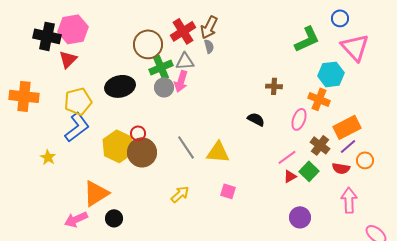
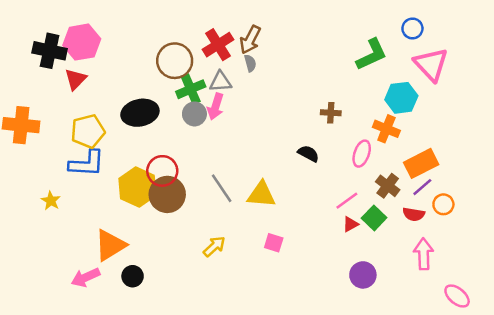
blue L-shape: (77, 127) -> (87, 163), turned 40
red circle: (138, 133) -> (162, 171), size x1.6

